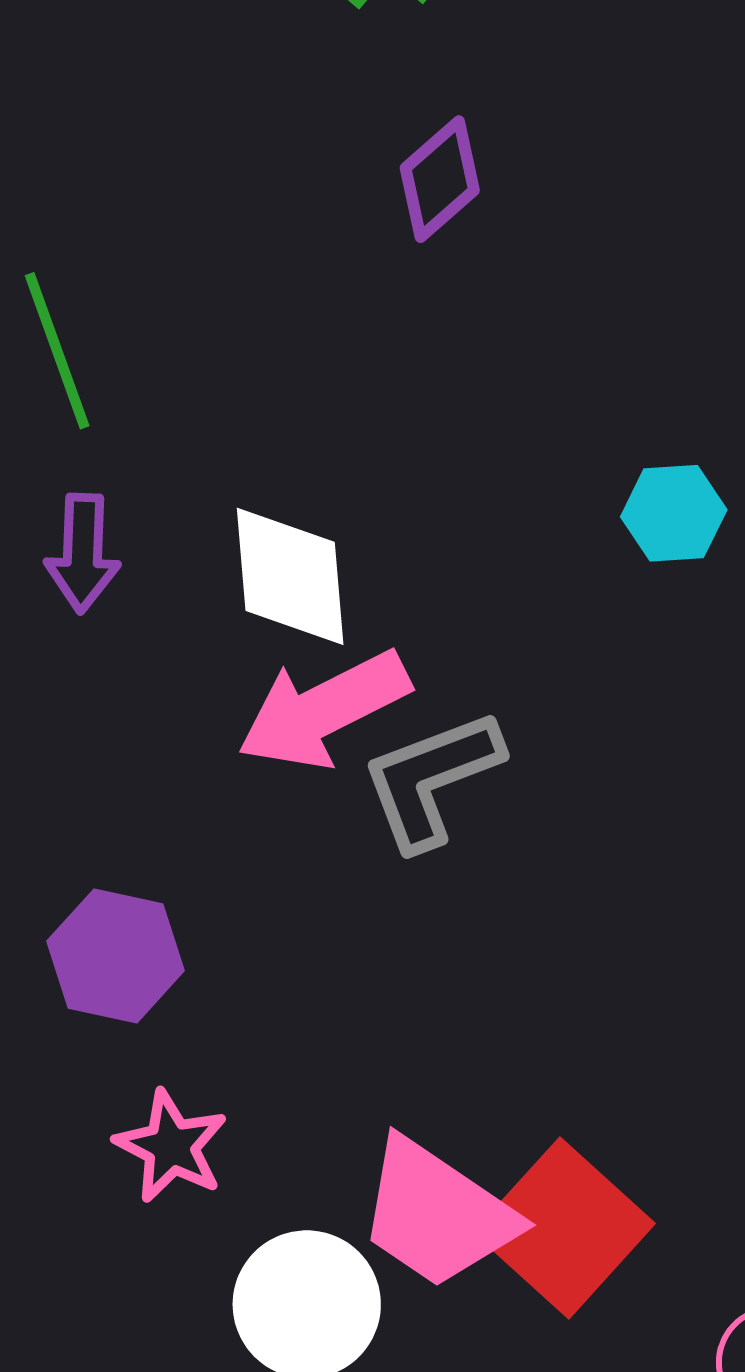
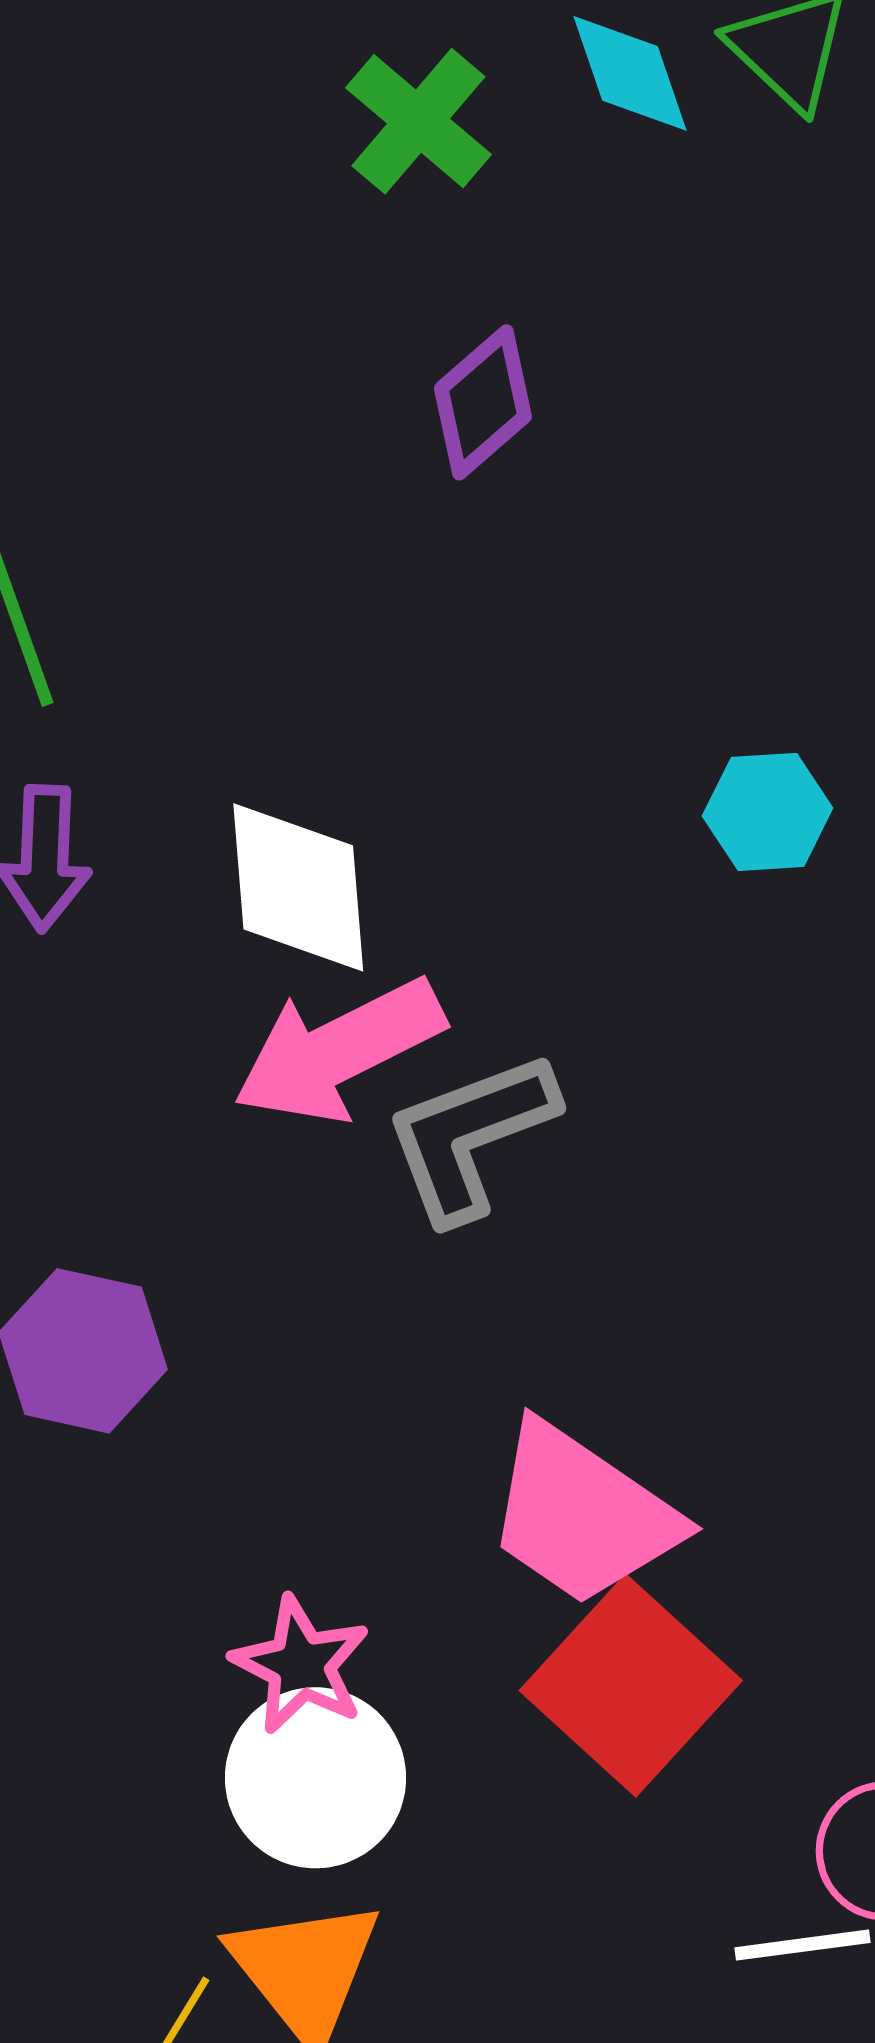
pink star: (171, 1146) -> (301, 1665), moved
pink trapezoid: (437, 1214) -> (582, 1515), moved

